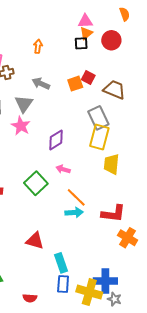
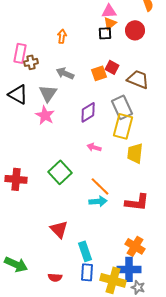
purple diamond: (56, 140) -> (88, 112), moved
pink arrow: (63, 169) -> (94, 147), moved
orange cross: (128, 238) -> (135, 246), moved
red triangle: (35, 241) -> (59, 229), turned 30
red semicircle: (30, 298) -> (55, 277), moved

